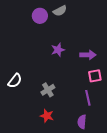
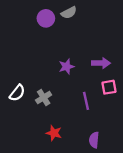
purple star: (58, 50) -> (67, 67), moved
gray cross: (48, 90) -> (44, 97), moved
purple line: (88, 98) -> (86, 101), moved

